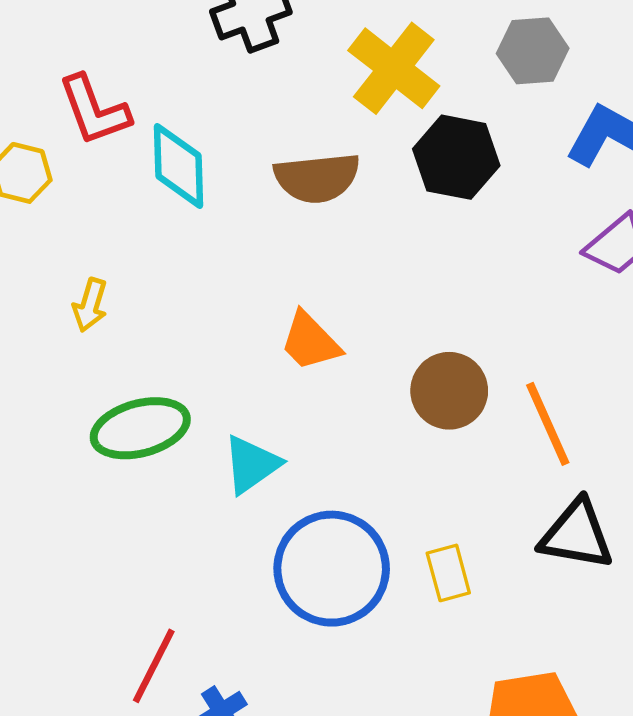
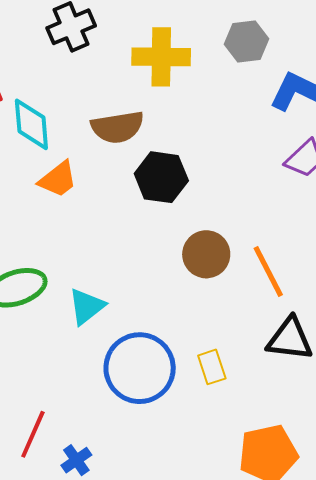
yellow cross: (394, 68) -> (161, 57), turned -34
black hexagon: (456, 157) -> (161, 177), moved
orange trapezoid: (310, 341) -> (58, 179), moved, turned -81

